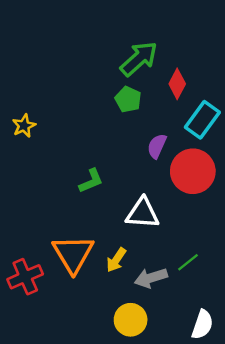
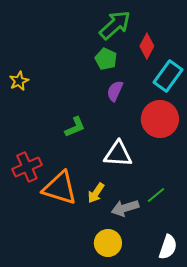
purple semicircle: (157, 146) -> (115, 91), moved
orange triangle: (73, 254) -> (60, 188), turned -42
red cross: (25, 277) -> (27, 167), moved

